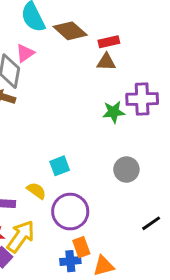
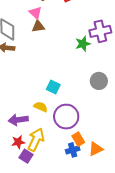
pink triangle: (25, 53) -> (35, 13), moved, turned -32
brown triangle: (106, 62) -> (38, 26), moved
cyan square: (60, 166) -> (53, 87), turned -32

